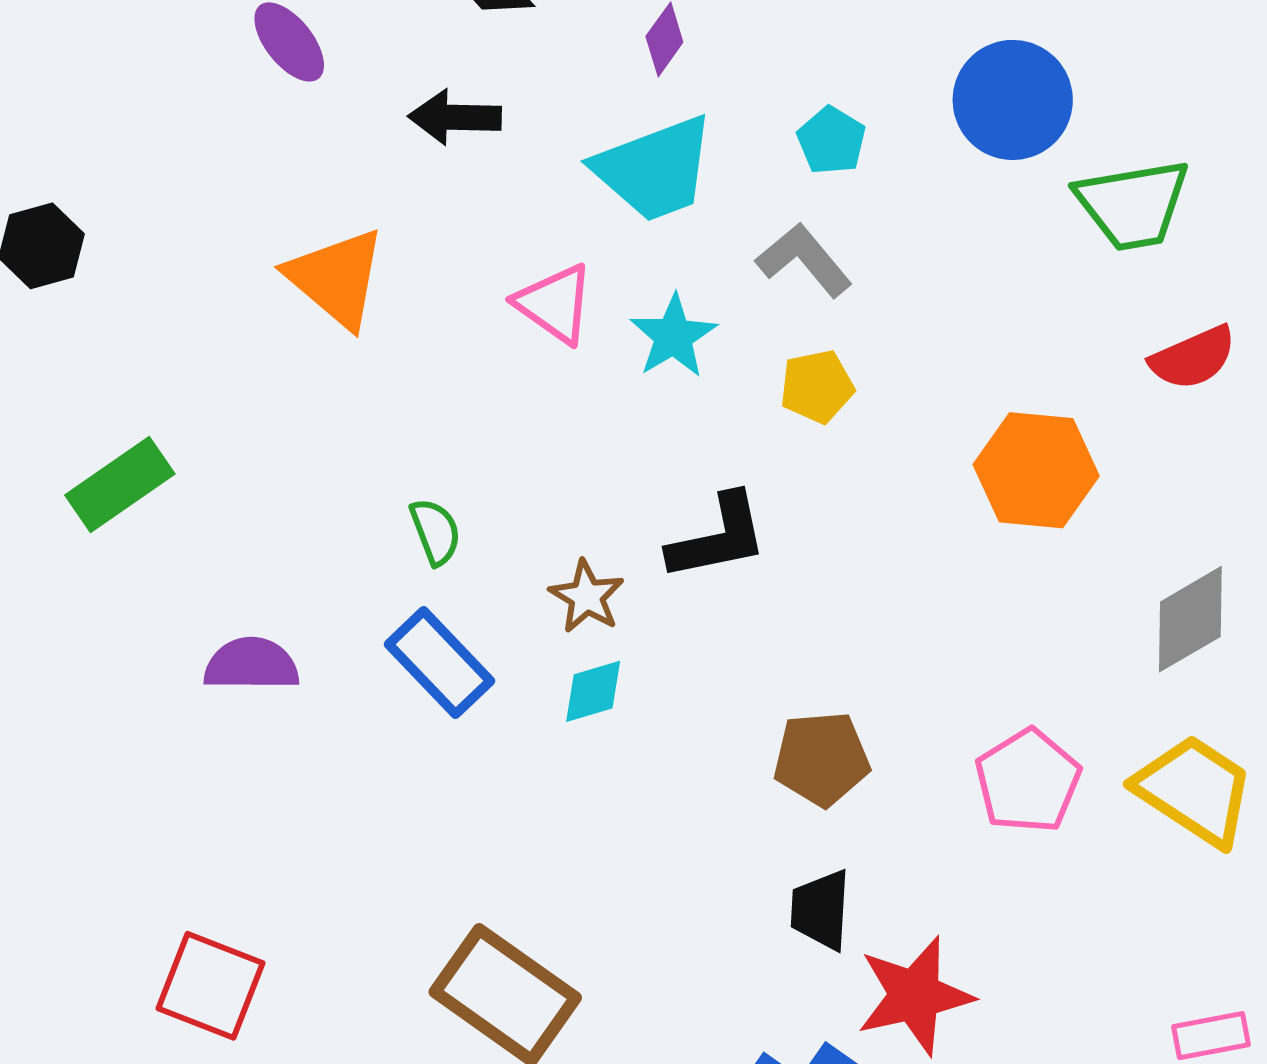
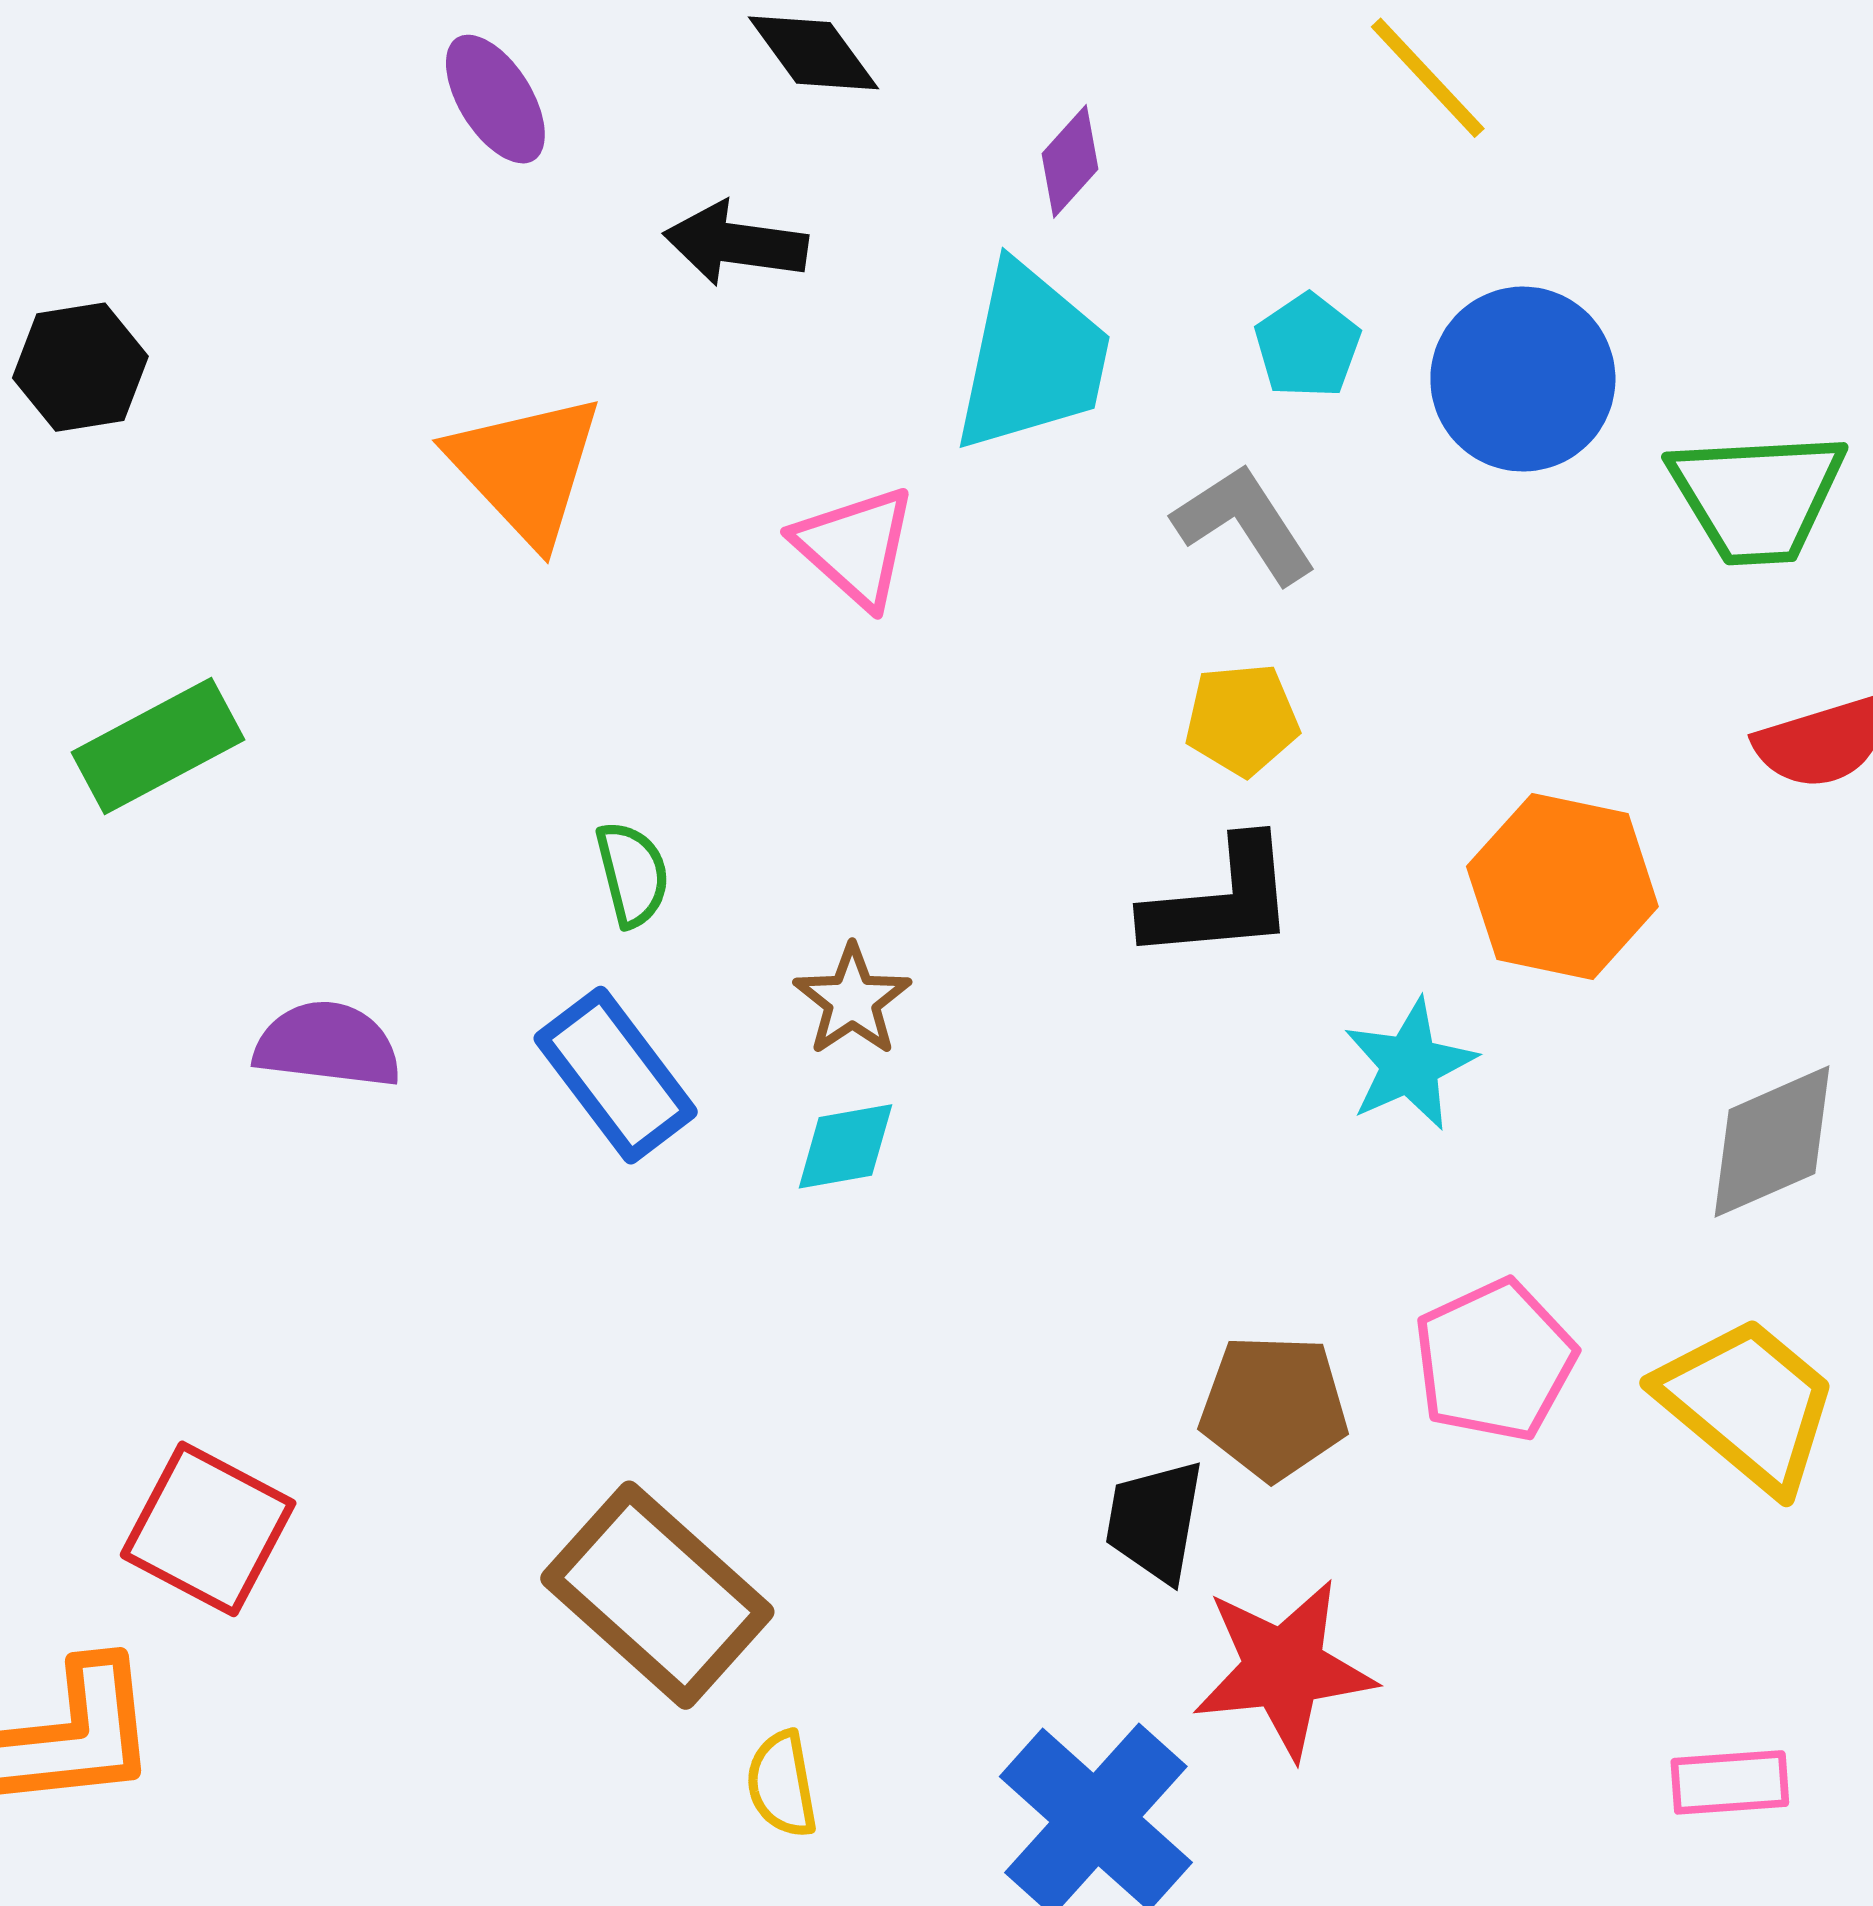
blue circle: (1013, 100) -> (1523, 379), moved
cyan trapezoid: (655, 169) -> (1032, 358), turned -64
cyan star: (673, 336) -> (1410, 1064), moved
black L-shape: (718, 537) -> (1220, 900), moved
brown pentagon: (822, 759) -> (1274, 1407), moved

